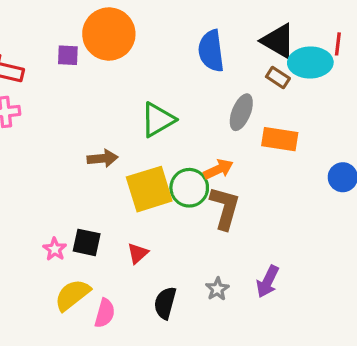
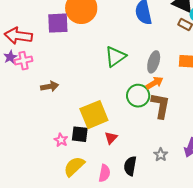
purple square: (68, 55) -> (58, 23), size x1.6
gray ellipse: (241, 112) -> (154, 62), moved
brown arrow: (103, 158) -> (50, 86), moved
yellow square: (149, 189) -> (94, 115), moved
pink semicircle: (105, 313) -> (104, 173), moved

